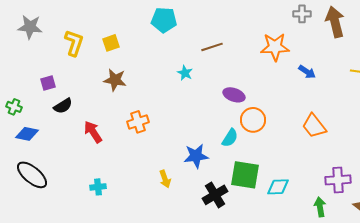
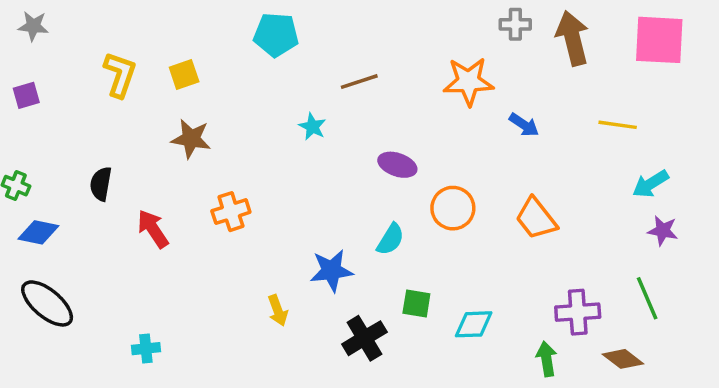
gray star: (30, 27) -> (33, 26), moved, size x0.7
purple square: (48, 83) -> (26, 95), moved
black semicircle: (63, 106) -> (101, 184), turned 132
orange circle: (253, 120) -> (453, 208), moved
green square: (245, 175) -> (416, 303), size x0.6
cyan cross: (98, 187) -> (146, 349), moved

